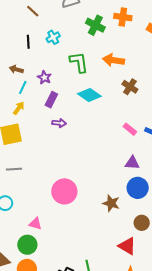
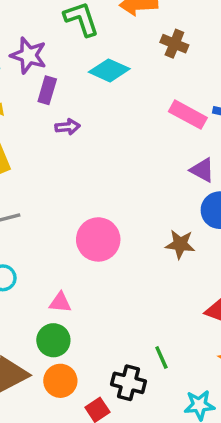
purple star: (44, 77) -> (29, 55), size x1.5
pink rectangle: (130, 129) -> (188, 115), size x1.5
purple triangle: (132, 163) -> (202, 170), turned 35

